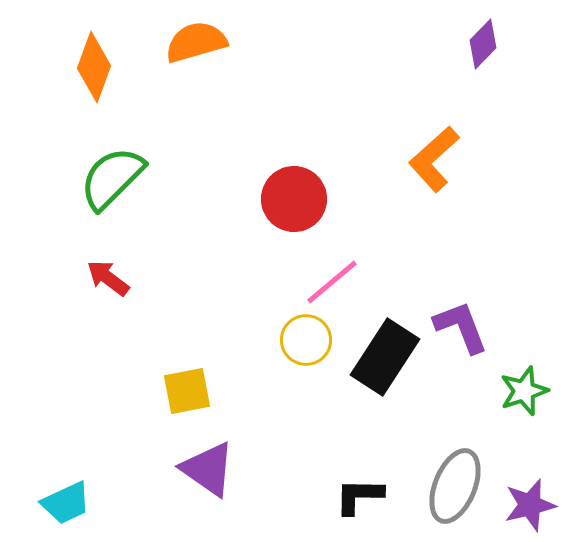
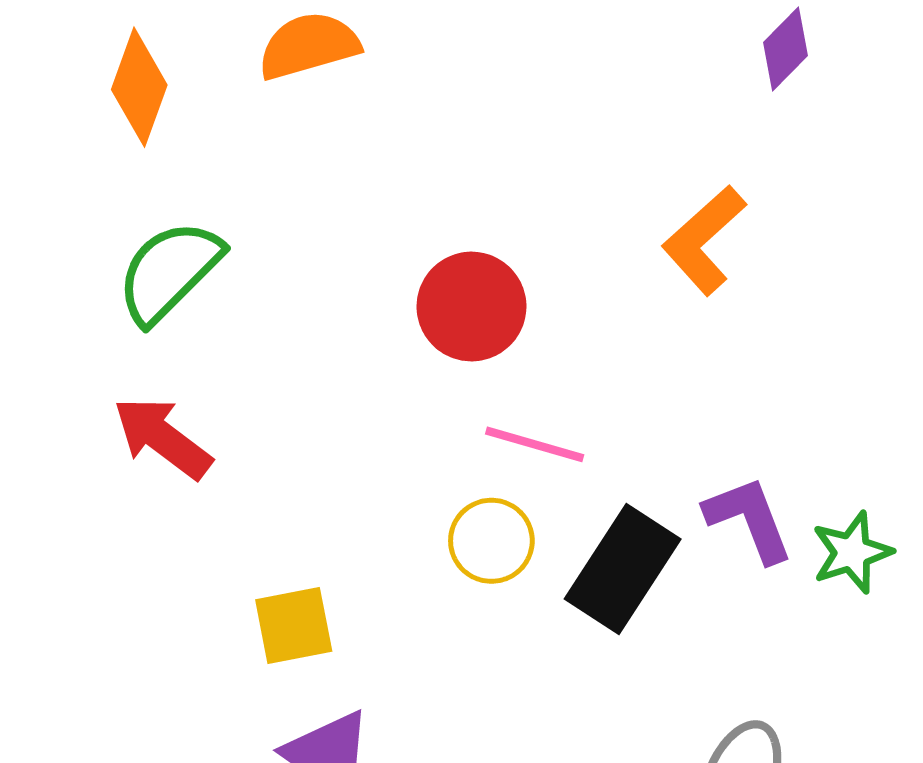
red arrow: (108, 278) -> (162, 438), size x1.4
pink line: (332, 282) -> (535, 444), turned 56
green star: (524, 391) -> (852, 552), moved

